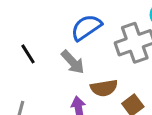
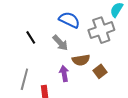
blue semicircle: (86, 27) -> (69, 20), turned 60

